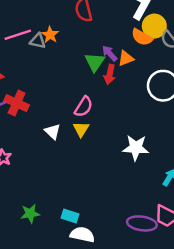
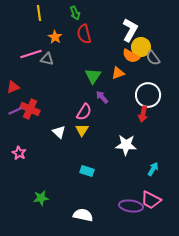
orange star: (50, 35) -> (55, 37), moved
purple arrow: (110, 53) -> (102, 97), moved
red arrow: (110, 74) -> (143, 114), moved
cyan rectangle: (70, 216) -> (87, 171), moved

